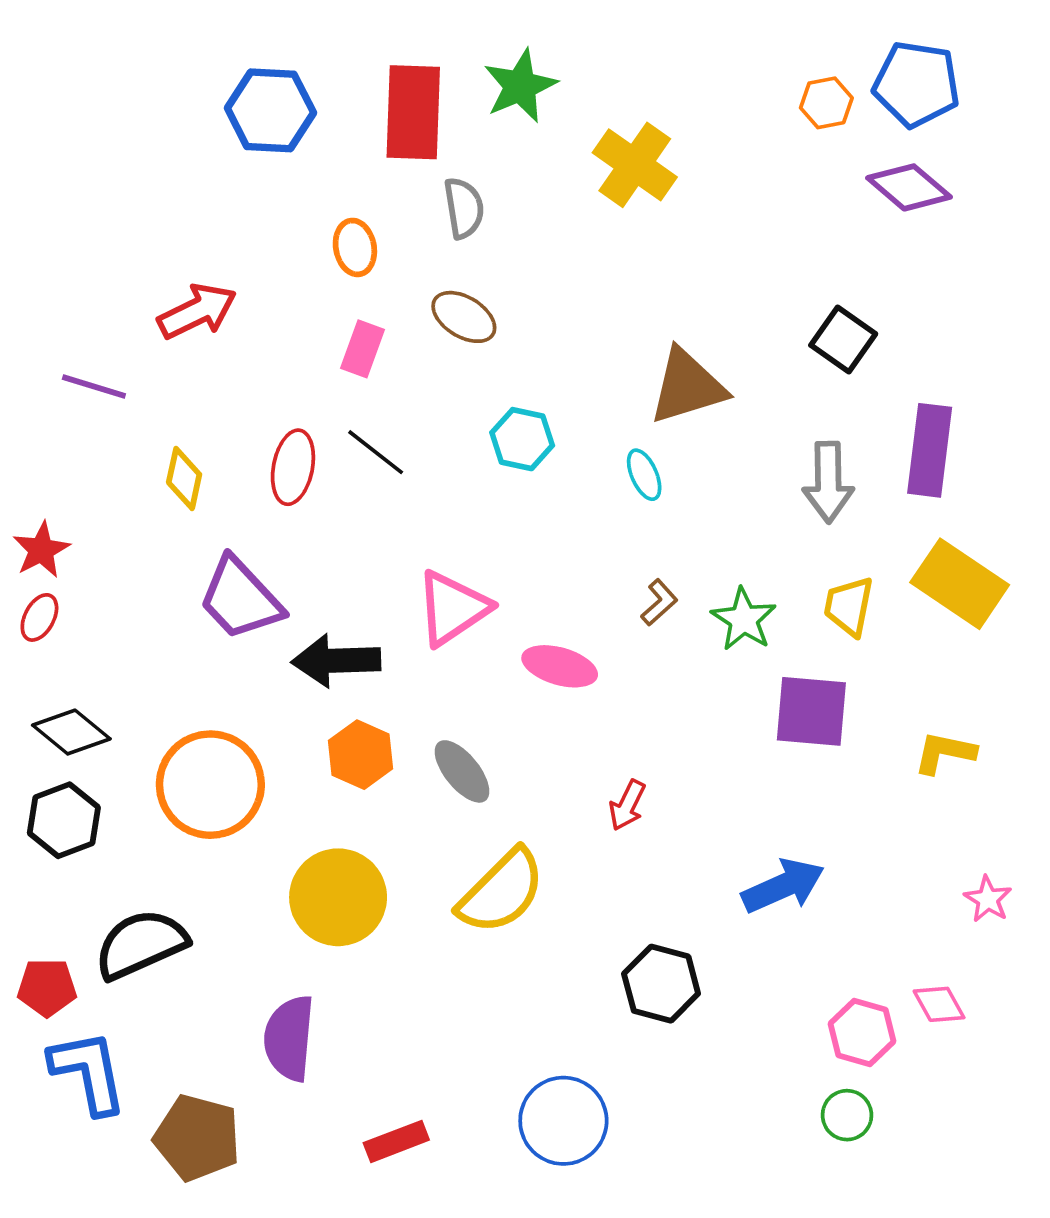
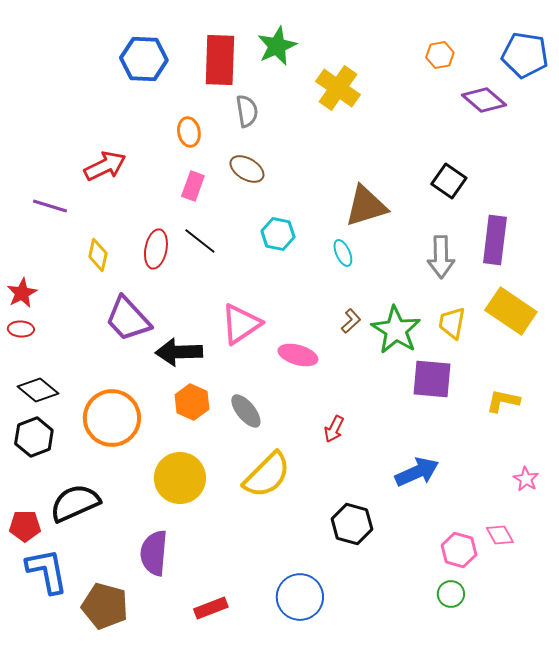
blue pentagon: (916, 84) -> (525, 55), moved
red ellipse: (39, 617) -> (21, 329), turned 65
green star: (744, 619) -> (396, 330), size x1.4

